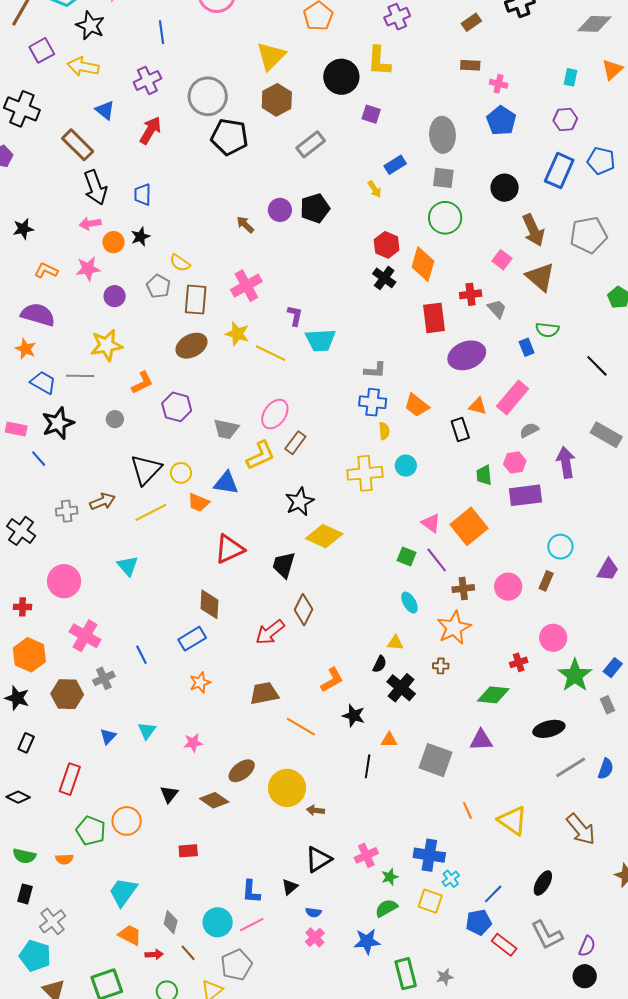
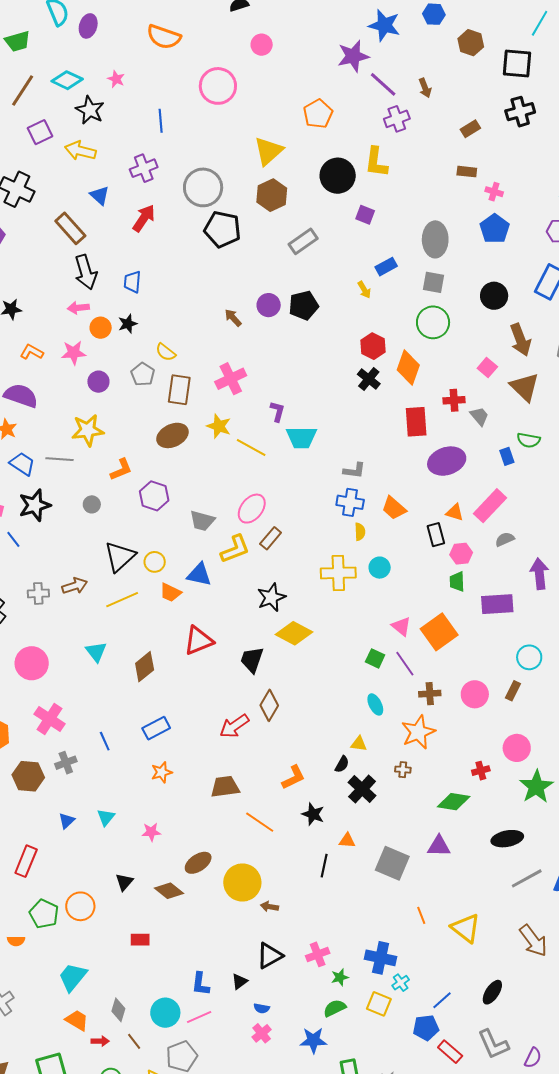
pink hexagon: (515, 462) -> (461, 554), moved
brown diamond: (209, 604) -> (145, 667), moved, turned 44

